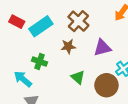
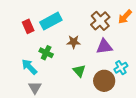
brown cross: (78, 21) -> (100, 21), moved
red rectangle: (17, 22) -> (28, 26), moved, turned 32

